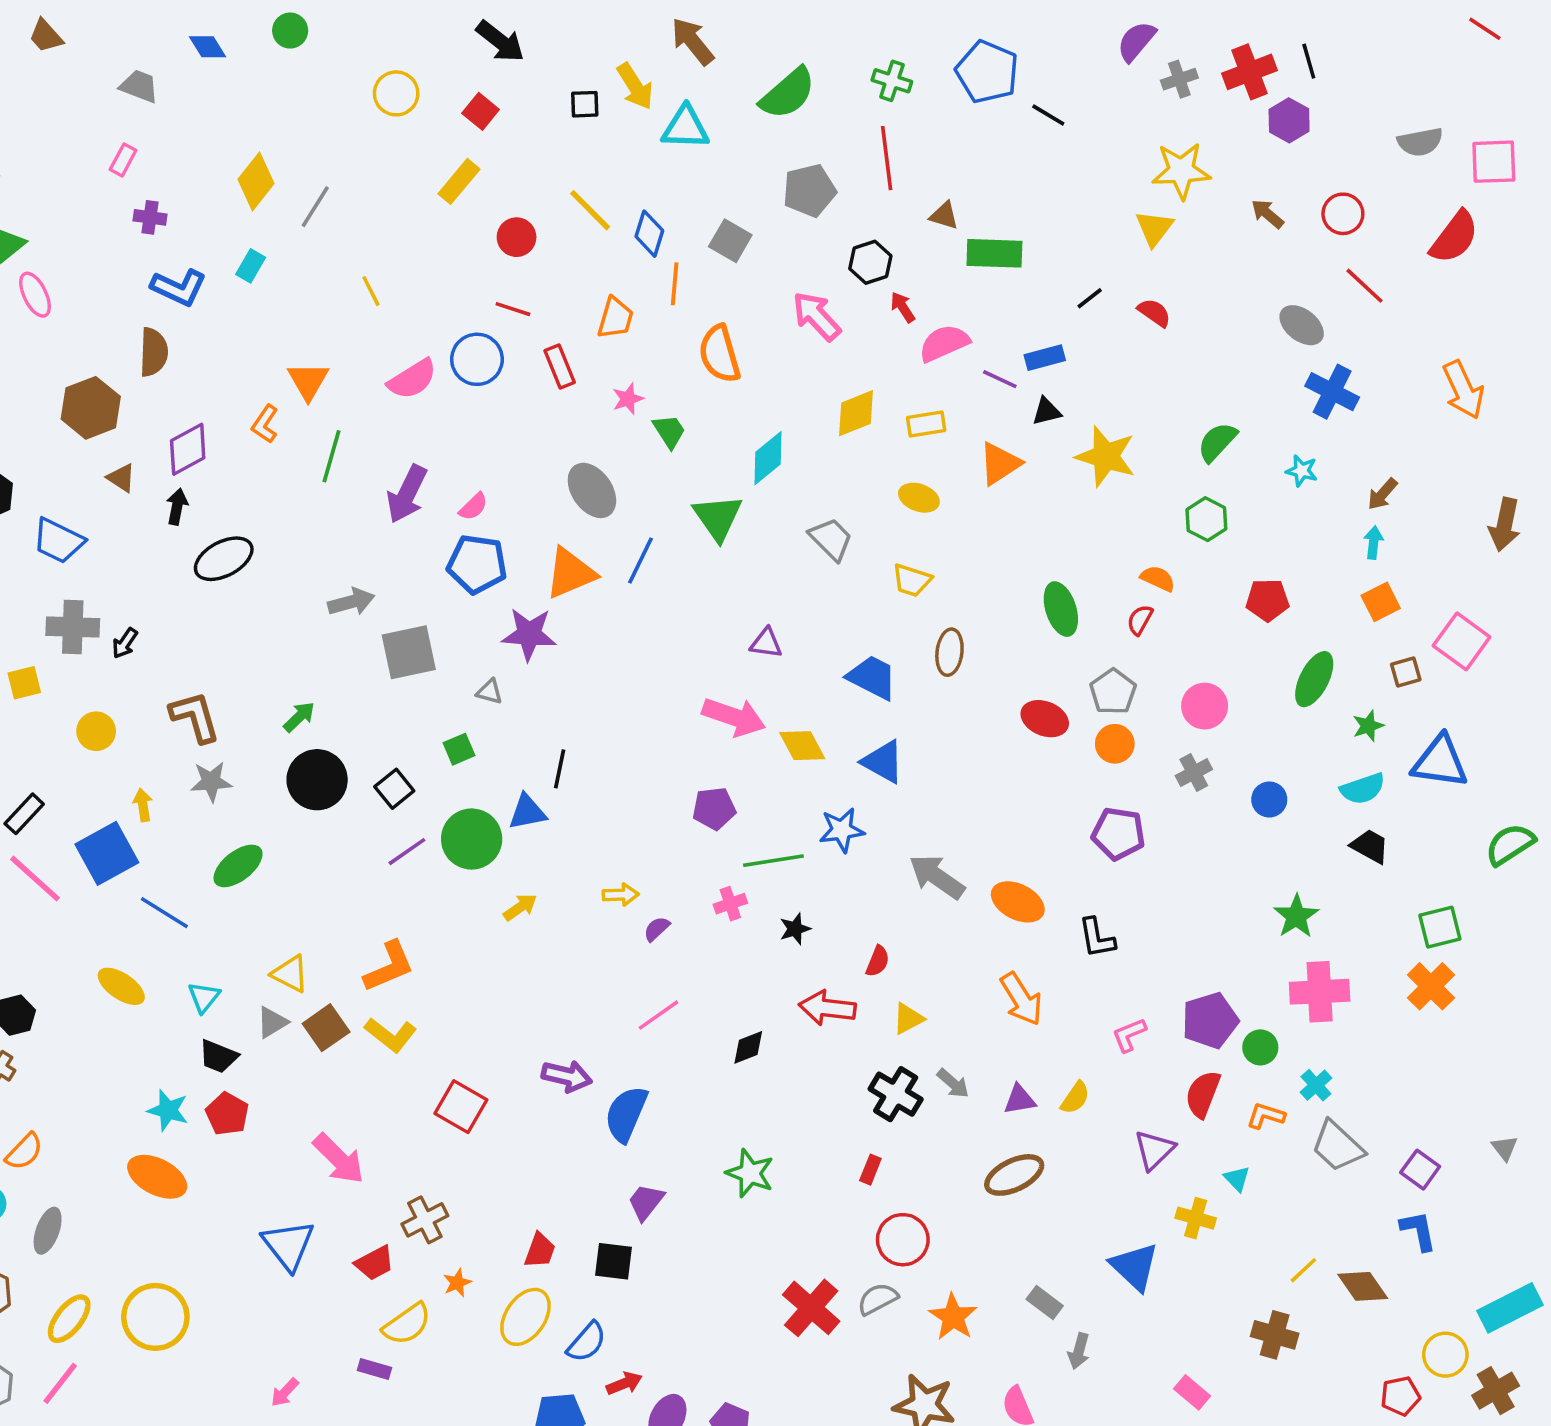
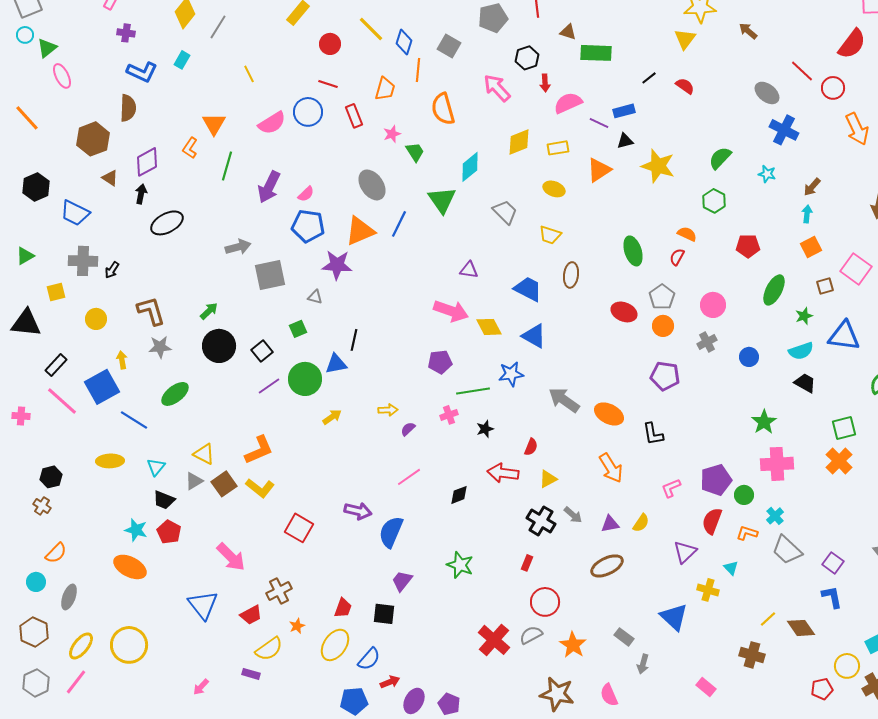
red circle: (1343, 214) -> (833, 88), moved
red arrow: (903, 307) -> (545, 83), turned -150
yellow ellipse: (121, 986) -> (110, 461), turned -36

